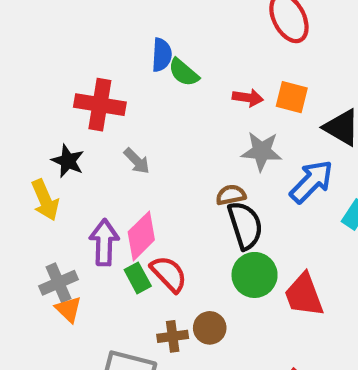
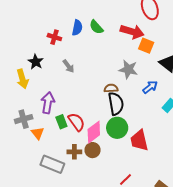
blue semicircle: (162, 55) -> (77, 28), moved
red arrow: (248, 98) -> (132, 32), moved, size x1.6
red cross: (100, 105) -> (54, 37), size x0.6
blue arrow: (312, 182) -> (150, 87), size x0.7
pink diamond: (141, 236) -> (94, 132), moved
orange triangle: (69, 309) -> (38, 133), moved

